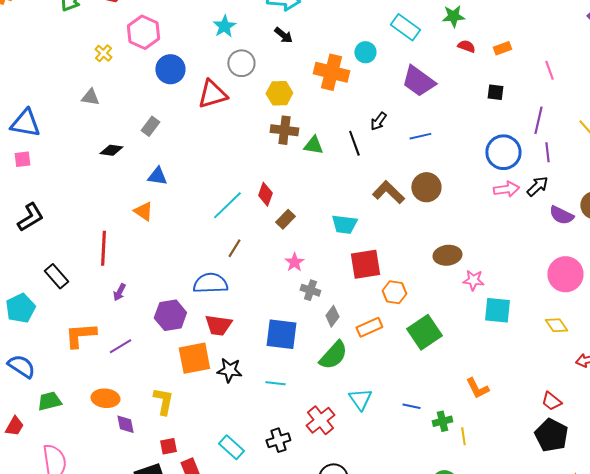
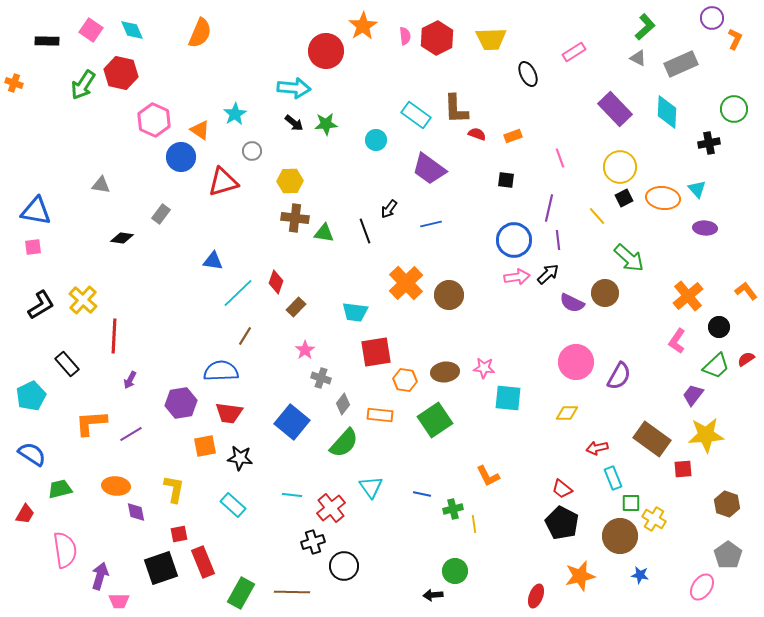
green star: (453, 16) -> (326, 124), moved
yellow cross: (103, 53) -> (83, 300), moved, size x1.6
gray circle: (241, 63) -> (252, 151), size x0.7
orange cross: (331, 72) -> (406, 283), moved, turned 32
blue triangle: (157, 176) -> (213, 261), moved
brown circle: (426, 187) -> (449, 295), moved
brown L-shape: (388, 192) -> (456, 109), moved, turned -136
orange triangle: (143, 211) -> (200, 130), moved
brown ellipse: (447, 255) -> (445, 372), moved
yellow diamond: (556, 325) -> (567, 413), turned -55
orange rectangle: (369, 327) -> (380, 415), turned 30
blue square: (281, 334) -> (292, 422), turned 32
orange square: (194, 358) -> (205, 446), size x0.7
cyan line: (275, 383) -> (292, 495), moved
black cross: (278, 440) -> (313, 542), moved
cyan rectangle: (231, 447) -> (233, 505), moved

